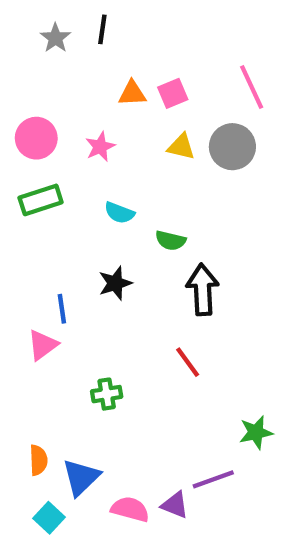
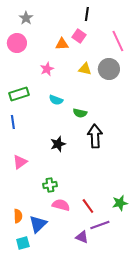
black line: (102, 29) -> (87, 14), moved
pink square: (173, 93) -> (79, 36), moved, turned -32
pink circle: (36, 138) -> (17, 43), moved
black star: (115, 283) -> (58, 144), moved
blue line: (62, 309) -> (13, 122), moved
red line: (188, 362) -> (88, 206), moved
pink semicircle: (130, 509) -> (61, 205), moved
cyan square: (49, 518) -> (23, 243), turned 32

